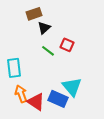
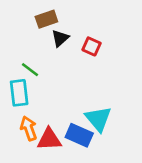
red square: (67, 45) -> (91, 46), moved
green line: (48, 51) -> (30, 70), moved
red triangle: (36, 102) -> (49, 139), turned -36

